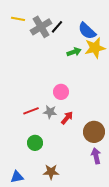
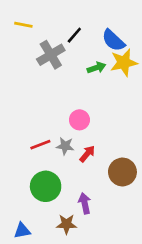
gray cross: (41, 27) -> (51, 55), moved
green circle: (35, 143) -> (46, 186), size x1.5
purple arrow: (96, 156) -> (85, 203), moved

